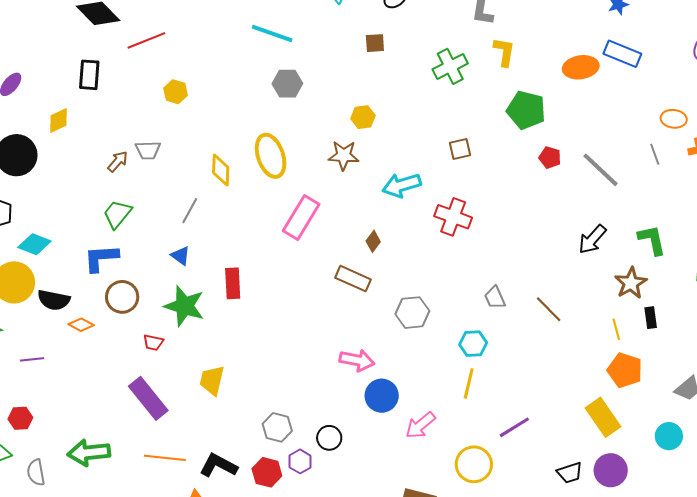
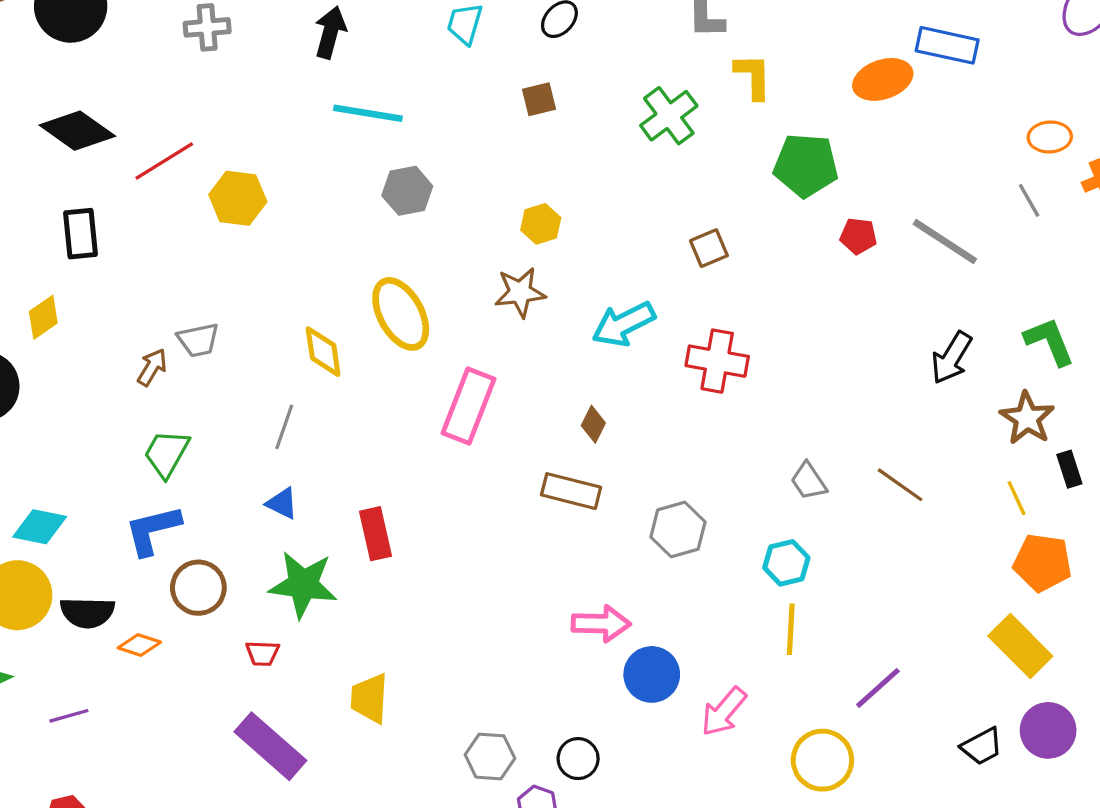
yellow hexagon: (176, 92) -> (238, 198), moved, size x1.4

